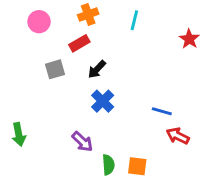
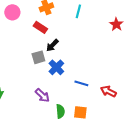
red rectangle: (79, 43) -> (40, 27), turned 64
gray square: (55, 69) -> (38, 57), moved
blue line: (162, 111) -> (81, 83), moved

